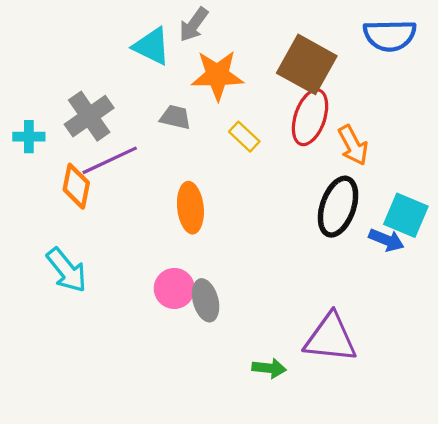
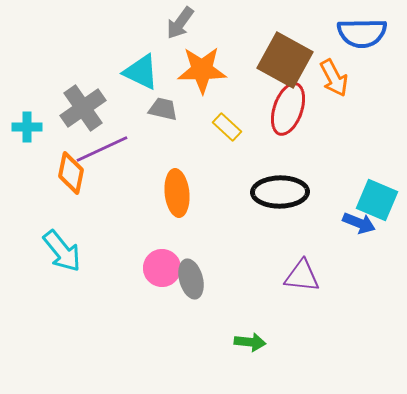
cyan triangle: (152, 46) -> (141, 72), moved
orange arrow: (353, 145) -> (334, 78), moved
black ellipse: (338, 207) -> (280, 192), moved, turned 70
purple triangle: (330, 338) -> (302, 276), moved, size x0.7

